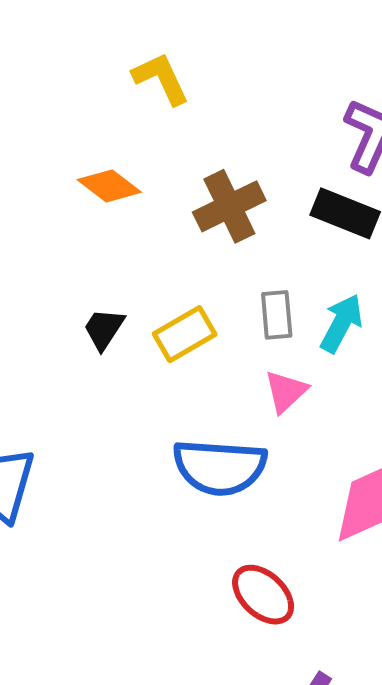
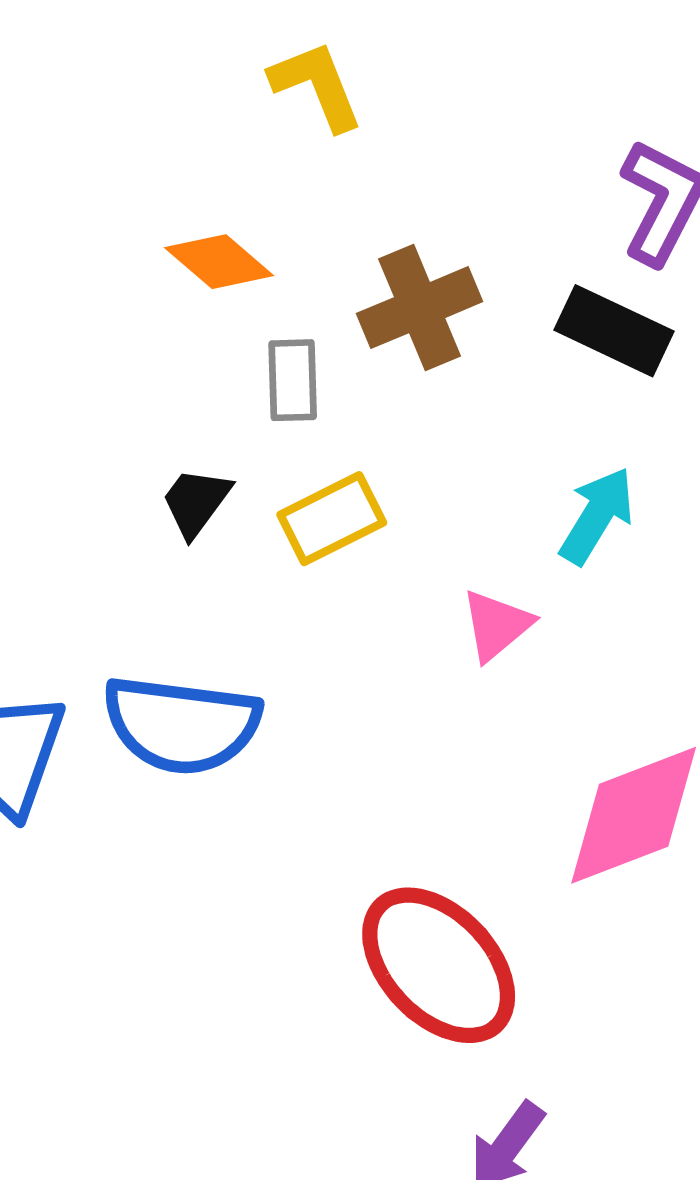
gray rectangle: (277, 315) -> (293, 380), moved
blue semicircle: (220, 467) -> (182, 725), moved
red ellipse: (263, 595) -> (439, 965), size x1.5

